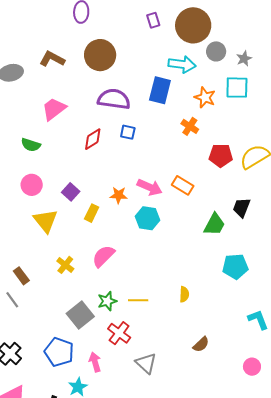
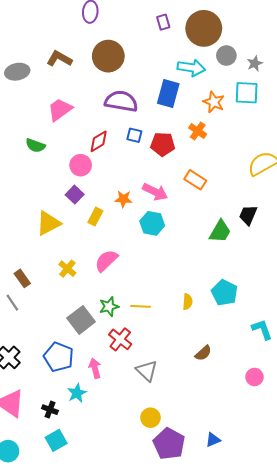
red pentagon: (221, 155) -> (163, 144), moved
pink circle: (32, 185) -> (81, 165), moved
orange rectangle: (183, 185) -> (195, 180), moved
yellow triangle: (45, 221) -> (48, 223), turned 40
cyan pentagon: (235, 267) -> (224, 293), moved, turned 30

